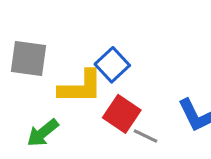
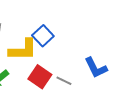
red square: (122, 114) -> (40, 77), moved

